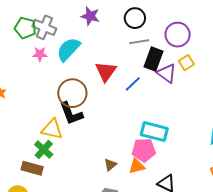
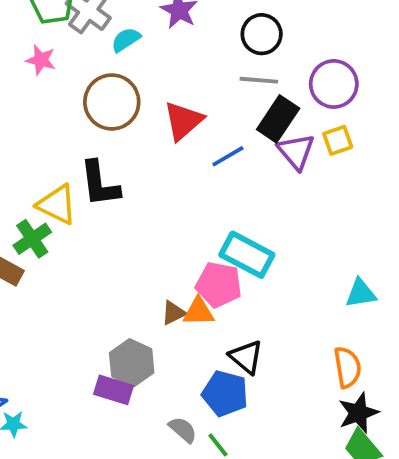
cyan semicircle: (68, 49) -> (126, 40), moved, size x0.6
pink star: (40, 54) -> (41, 60), moved
brown circle: (72, 93) -> (112, 102), moved
brown triangle: (110, 165) -> (173, 313), moved

